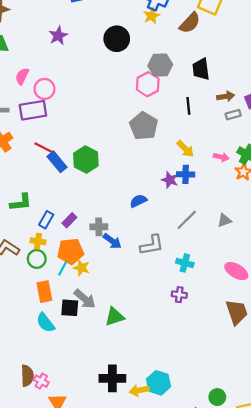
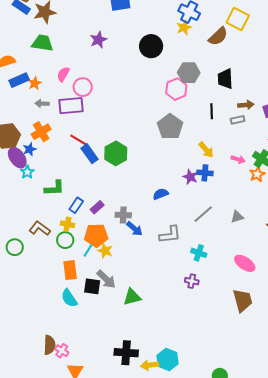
gray rectangle: (233, 115) -> (238, 120), moved

